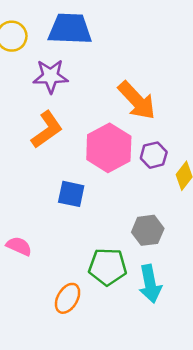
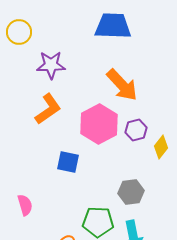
blue trapezoid: (70, 29) -> (113, 26), moved
pink semicircle: (19, 246) -> (25, 205), turned 50

